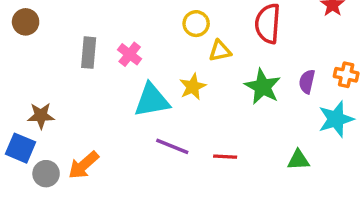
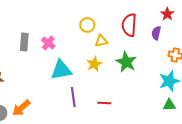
purple semicircle: (307, 82) -> (156, 33), moved
yellow star: (193, 87) -> (94, 64), moved
purple line: (172, 146) -> (73, 97), turned 60
green triangle: (298, 160) -> (169, 105), moved

